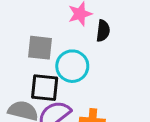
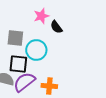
black semicircle: (103, 31) -> (56, 27), turned 136

